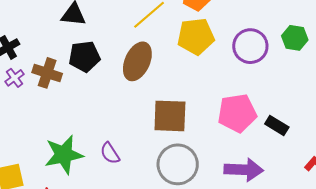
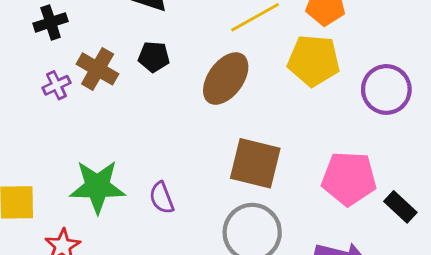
black pentagon: (84, 57) -> (154, 57), size x0.7
purple cross: (14, 78) -> (56, 85), moved

